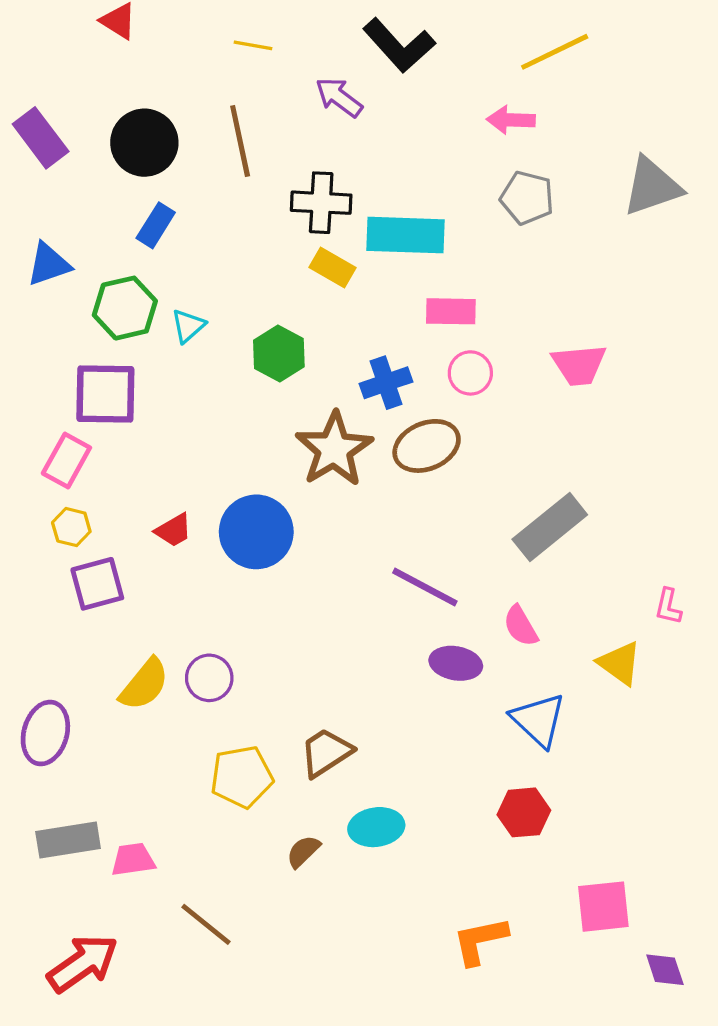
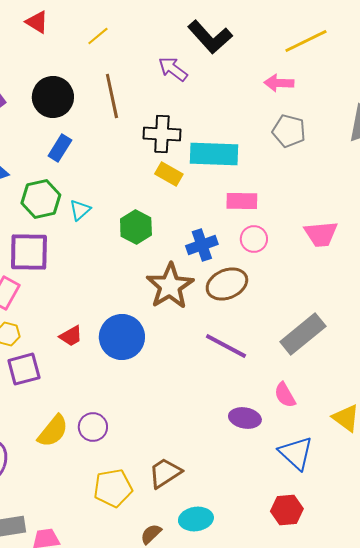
yellow line: (253, 45) -> (98, 36), moved, turned -50
purple line: (425, 587) -> (226, 346), moved

